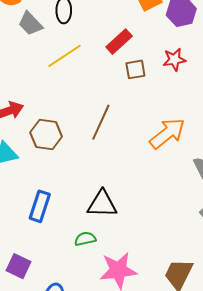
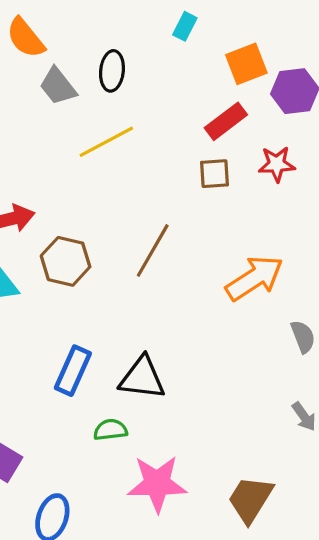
red rectangle: (119, 42) -> (226, 121), moved
blue rectangle: (40, 206) -> (73, 371), moved

